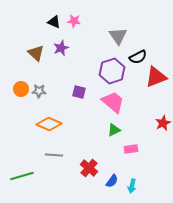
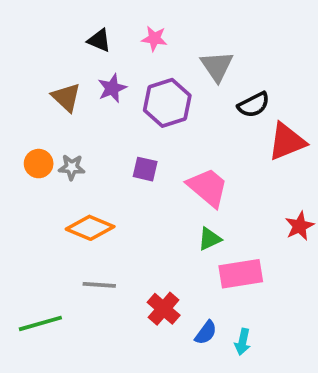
pink star: (74, 21) -> (154, 39), moved
purple hexagon: (112, 71) -> (167, 103), moved
pink rectangle: (131, 149) -> (241, 274), size x1.6

